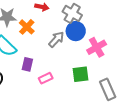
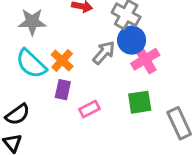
orange cross: (27, 27) -> (62, 60), moved
pink cross: (97, 47) -> (145, 59), moved

